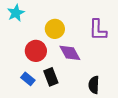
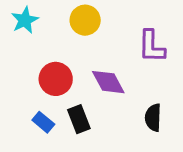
yellow circle: (55, 29) -> (85, 20), moved
black semicircle: (94, 85) -> (153, 118), moved

